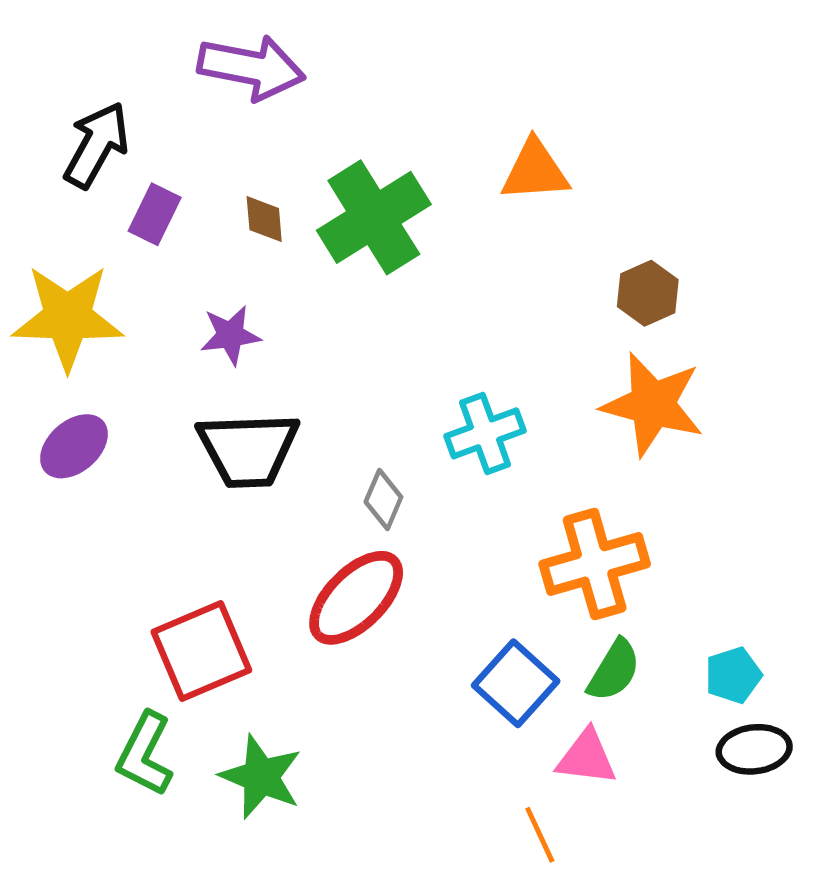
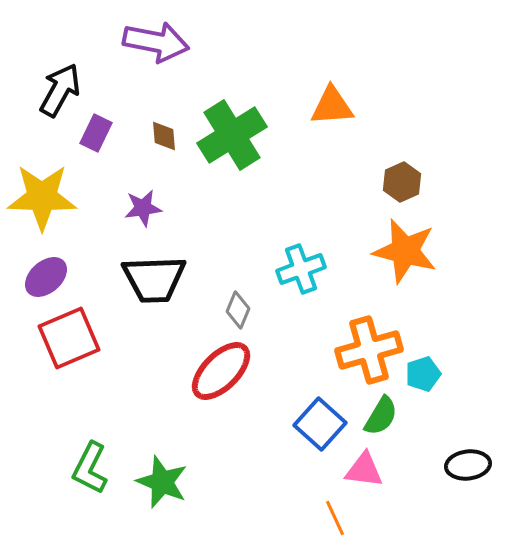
red square: (201, 651) -> (69, 338), moved
cyan pentagon: (733, 675) -> (423, 374), moved

